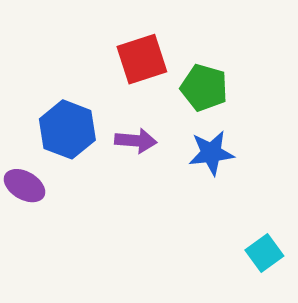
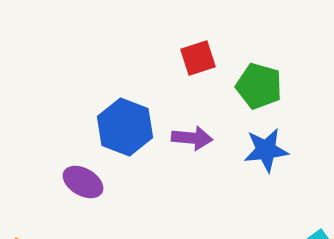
red square: (142, 59) -> (198, 58), size x0.7

